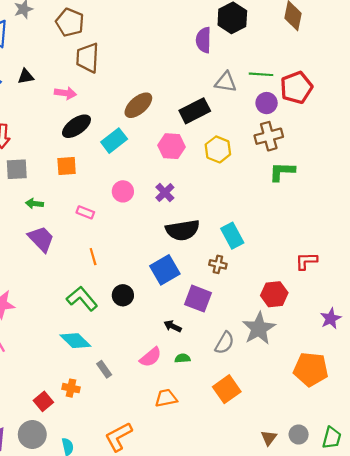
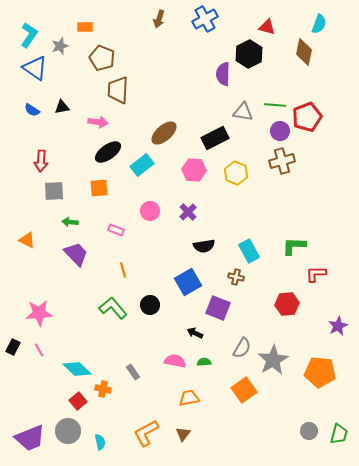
green L-shape: (282, 172) -> (294, 246), moved
black semicircle: (183, 230) -> (204, 246), size x0.7
gray star: (259, 328) -> (273, 360), moved
cyan diamond: (75, 341) -> (77, 369), moved
pink semicircle: (151, 357) -> (175, 361), turned -130
brown triangle: (269, 438) -> (183, 434), moved

